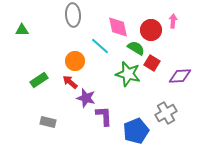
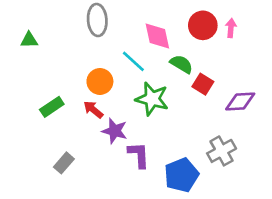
red circle: (151, 30) -> (203, 25), moved
green star: (128, 74) -> (152, 99), moved
gray rectangle: (48, 122) -> (64, 163), turned -63

